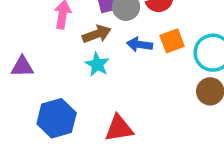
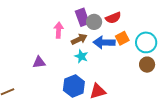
blue arrow: (139, 45) -> (104, 42), size x1.5
blue hexagon: (57, 118) -> (74, 86), moved

